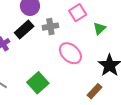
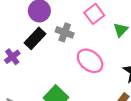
gray cross: (50, 27) -> (65, 32), turned 35

